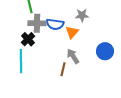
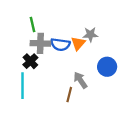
orange triangle: (72, 32) -> (78, 43), moved
blue circle: (105, 51) -> (107, 67), moved

